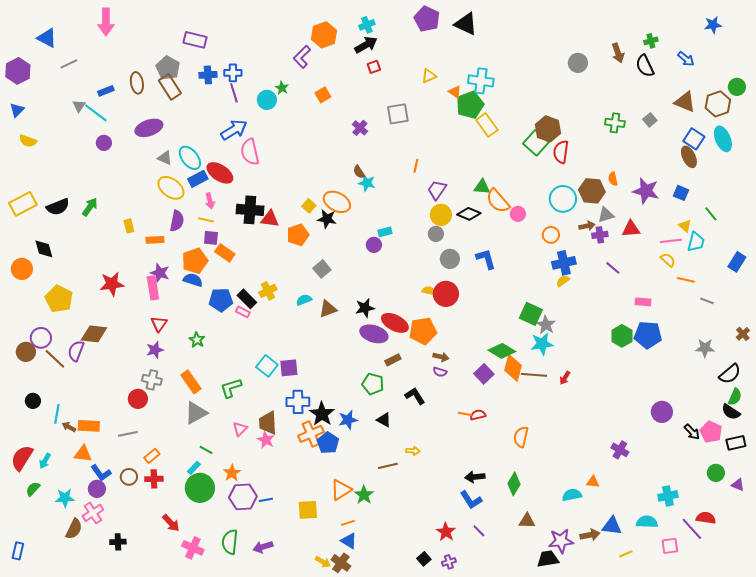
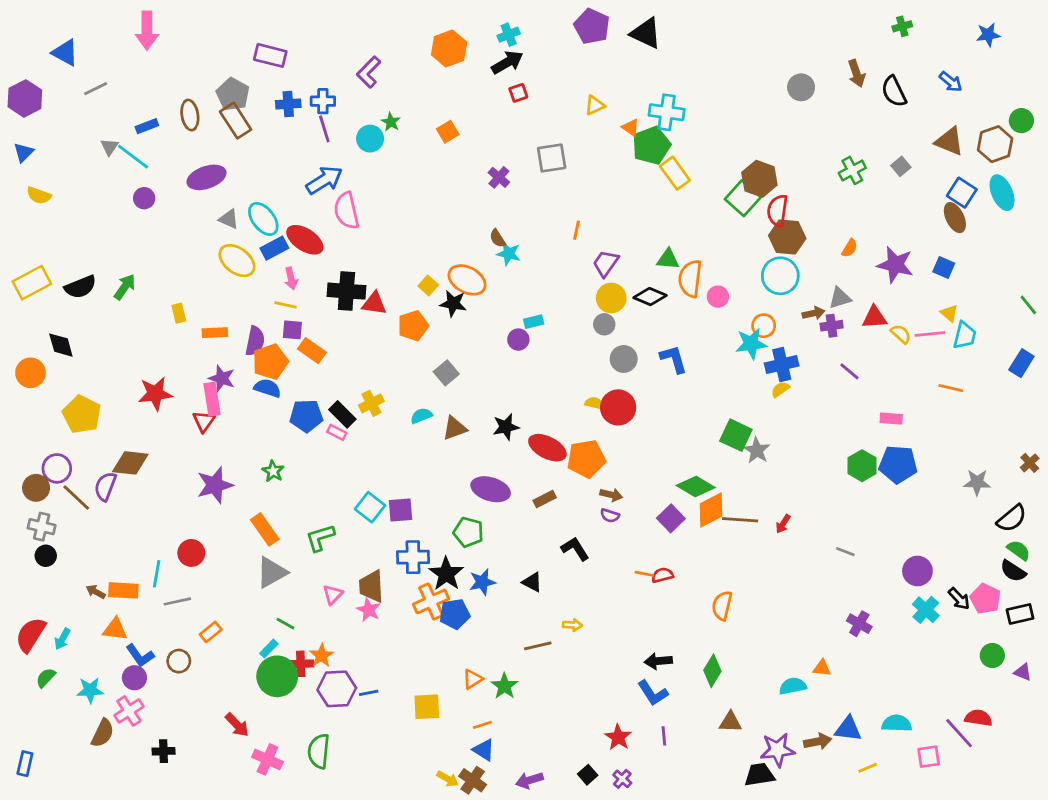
green cross: (651, 41) -> (902, 26), moved
purple L-shape: (302, 57) -> (369, 72), moved
green cross: (615, 123) -> (852, 170), turned -36
orange semicircle: (613, 179) -> (850, 248), turned -136
brown hexagon: (592, 191) -> (787, 237), moved
orange semicircle: (498, 201) -> (690, 279), turned 48
green line: (711, 214) -> (1028, 305), moved
purple semicircle: (177, 221) -> (255, 341), moved
yellow semicircle: (668, 260) -> (901, 334), moved
gray line: (707, 301) -> (845, 552), moved
red triangle: (159, 324) -> (204, 421), moved
purple ellipse: (374, 334) -> (491, 489), moved
cyan star: (542, 344) -> (751, 344), moved
purple star: (155, 350) -> (215, 485), size x1.5
orange diamond: (513, 368) -> (711, 510), turned 48
gray cross: (152, 380) -> (42, 527), moved
green pentagon: (373, 384) -> (468, 532), moved
green semicircle: (735, 397) -> (1019, 550), turned -78
cyan line: (57, 414) -> (157, 574), moved
blue pentagon: (328, 443) -> (455, 614), turned 30
red cross: (154, 479) -> (301, 664), moved
orange triangle: (341, 490) -> (473, 679), size x0.7
cyan cross: (668, 496) -> (926, 610), moved, turned -36
purple line: (479, 531) -> (664, 736), turned 40
purple arrow: (263, 547) -> (529, 780), moved
purple cross: (449, 562) -> (622, 779), turned -32

